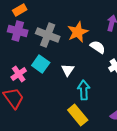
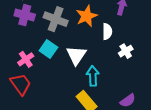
white semicircle: (98, 47) -> (107, 32), turned 56
white triangle: (68, 70) -> (76, 55), size x1.5

